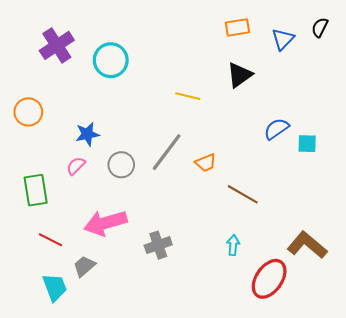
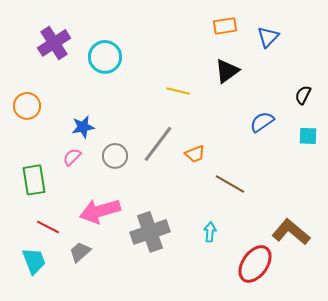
black semicircle: (320, 27) -> (303, 95), moved
cyan square: (307, 144) -> (308, 136), moved
gray cross: (158, 245) -> (150, 232), size x1.5
cyan arrow: (233, 245) -> (210, 232), moved
cyan trapezoid: (55, 287) -> (34, 261), moved

